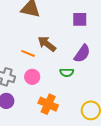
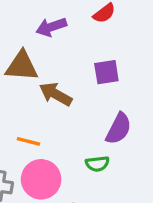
brown arrow: (47, 44) -> (56, 94), moved
pink circle: (32, 77) -> (41, 179), size x1.5

